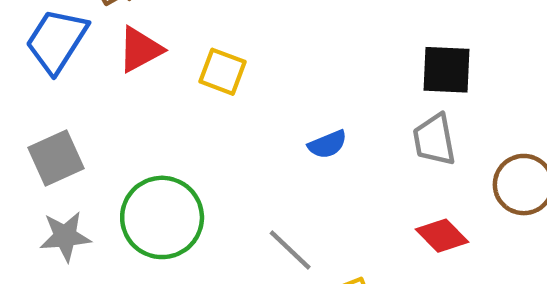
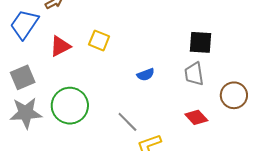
red triangle: (140, 50) -> (60, 46), moved
gray star: (65, 236) -> (26, 113), size x1.4

